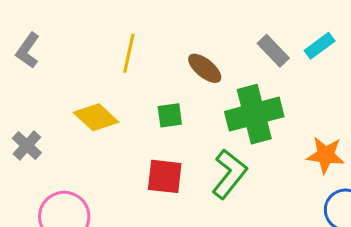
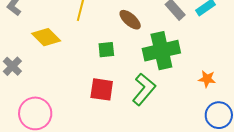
yellow diamond: (96, 117) -> (46, 37), moved
orange star: (326, 155) -> (207, 79), size x0.7

